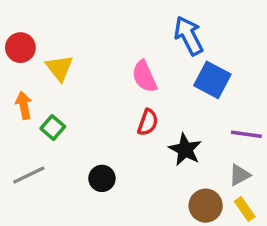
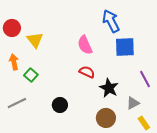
blue square: (212, 80) -> (125, 47), turned -30
red semicircle: (148, 122) -> (87, 72), turned -84
purple line: (246, 134) -> (145, 79), turned 54
gray triangle: (240, 175) -> (133, 103), moved
brown circle: (206, 206) -> (106, 118), moved

